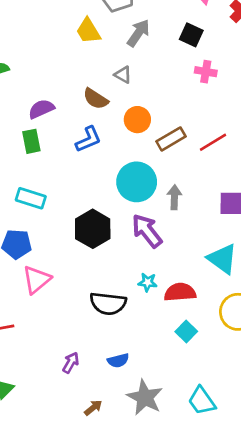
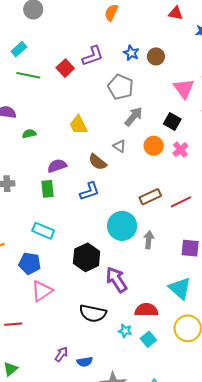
yellow trapezoid: (88, 31) -> (78, 125), moved
pink cross: (206, 72) -> (180, 150), turned 35
orange circle: (137, 120) -> (154, 146), moved
purple arrow: (147, 231) -> (116, 280), moved
cyan star: (148, 282) -> (125, 331), moved
blue semicircle: (118, 361) -> (85, 362), moved

